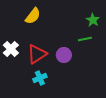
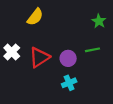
green line: (85, 39) -> (93, 50), moved
cyan cross: (40, 78) -> (69, 83), moved

